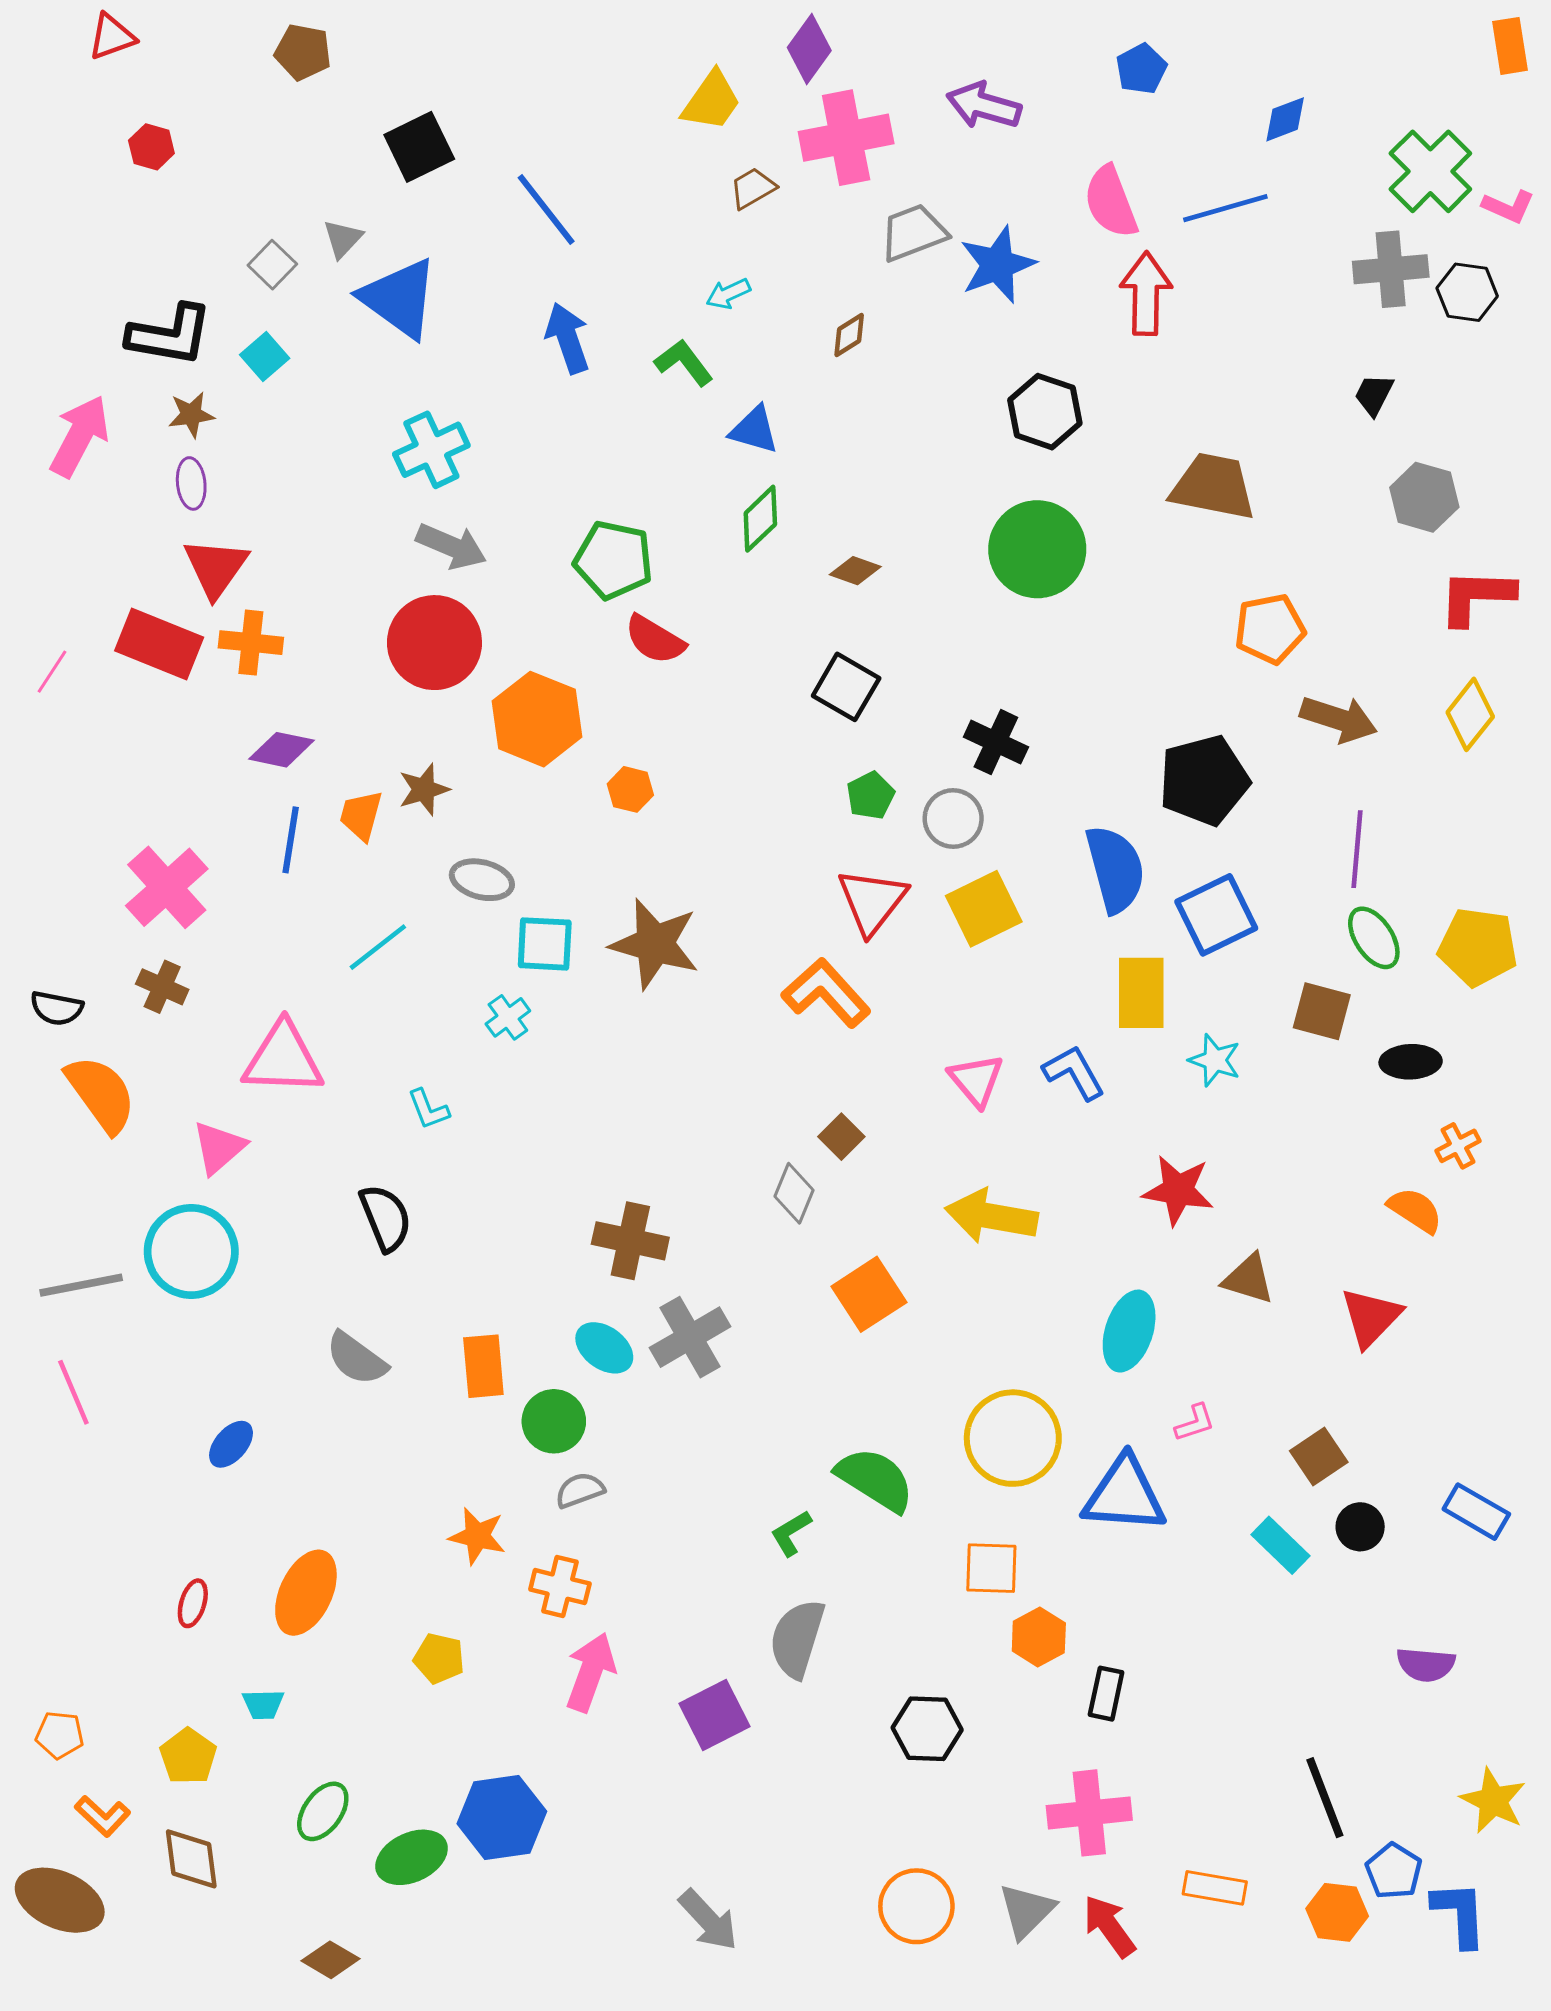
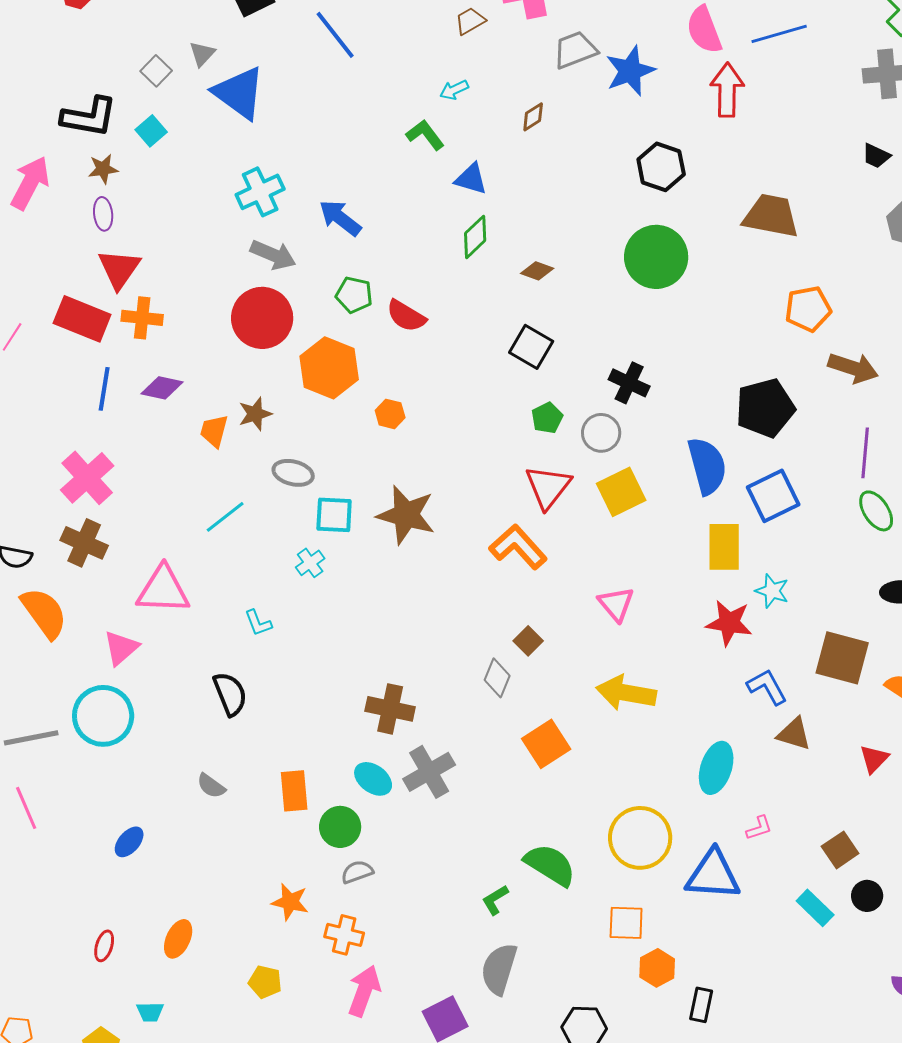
blue arrow: (568, 338) -> (340, 218), moved, turned -33
black trapezoid: (1374, 395) -> (876, 156), turned -92
green pentagon: (613, 560) -> (354, 295), moved, size x0.7
blue line: (291, 840) -> (104, 389), moved
brown cross: (162, 987) -> (84, 543), size x1.4
brown square: (1322, 1011) -> (842, 658), moved, size x1.4
blue L-shape: (1074, 1072) -> (767, 687), moved
red star: (1178, 1190) -> (729, 623), moved
red triangle: (1371, 1317) -> (874, 759), size x0.7
gray semicircle: (356, 1359) -> (211, 786), size x0.7
orange ellipse: (306, 1593) -> (178, 939), size x0.7

